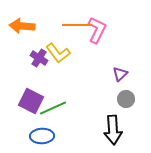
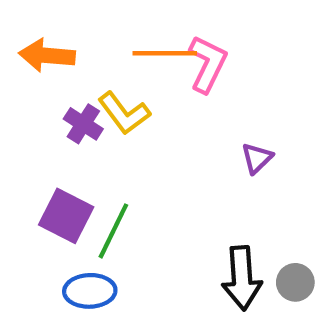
gray circle: (126, 99) -> (295, 282), moved
green line: (53, 108) -> (113, 231), turned -40

